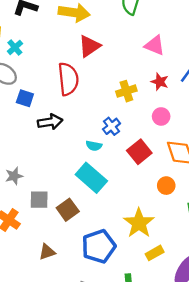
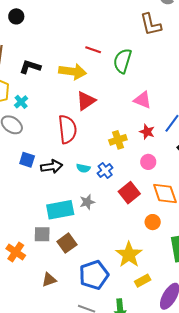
blue square: (25, 98) -> (27, 160), moved
cyan semicircle: (94, 146) -> (83, 168), moved
gray star: (14, 176) -> (87, 202), moved
cyan rectangle: (91, 178) -> (60, 210), moved, turned -52

